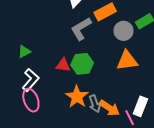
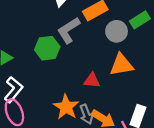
green hexagon: (82, 64) -> (47, 48), moved
red triangle: (63, 65) -> (92, 80), moved

